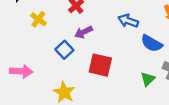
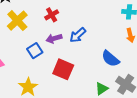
yellow cross: (38, 19) -> (17, 21), size x1.5
blue arrow: (128, 21) -> (78, 35), moved, turned -72

